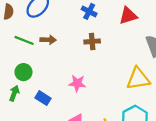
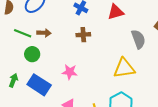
green circle: (23, 72) -> (32, 54), moved
blue rectangle: (43, 98) -> (39, 85), size x1.6

